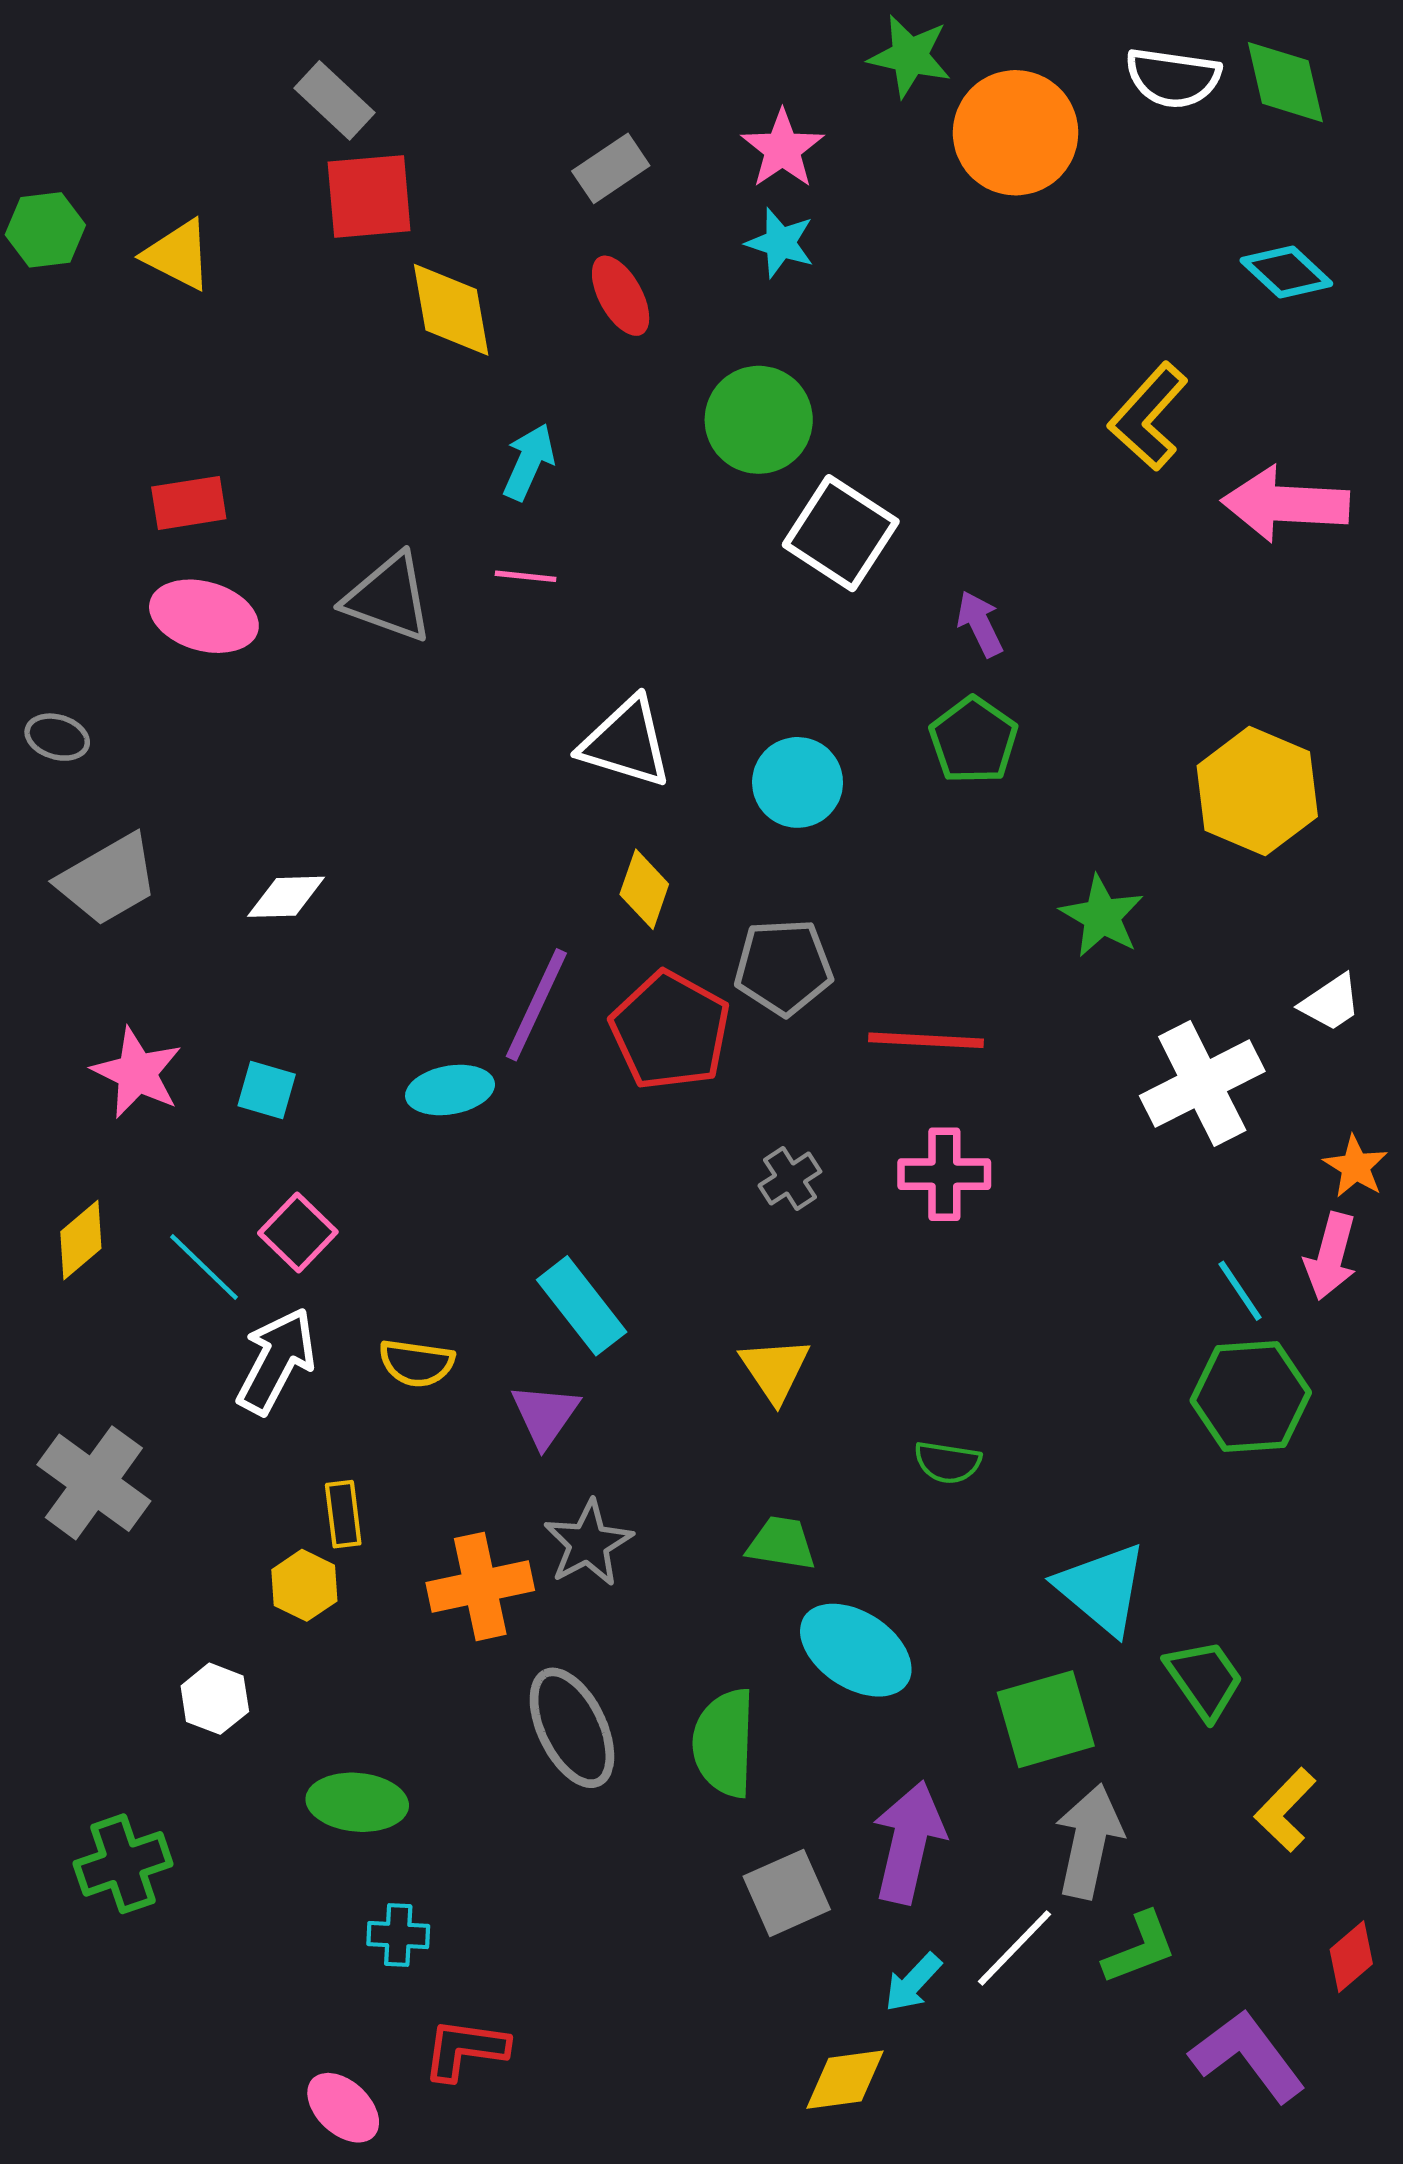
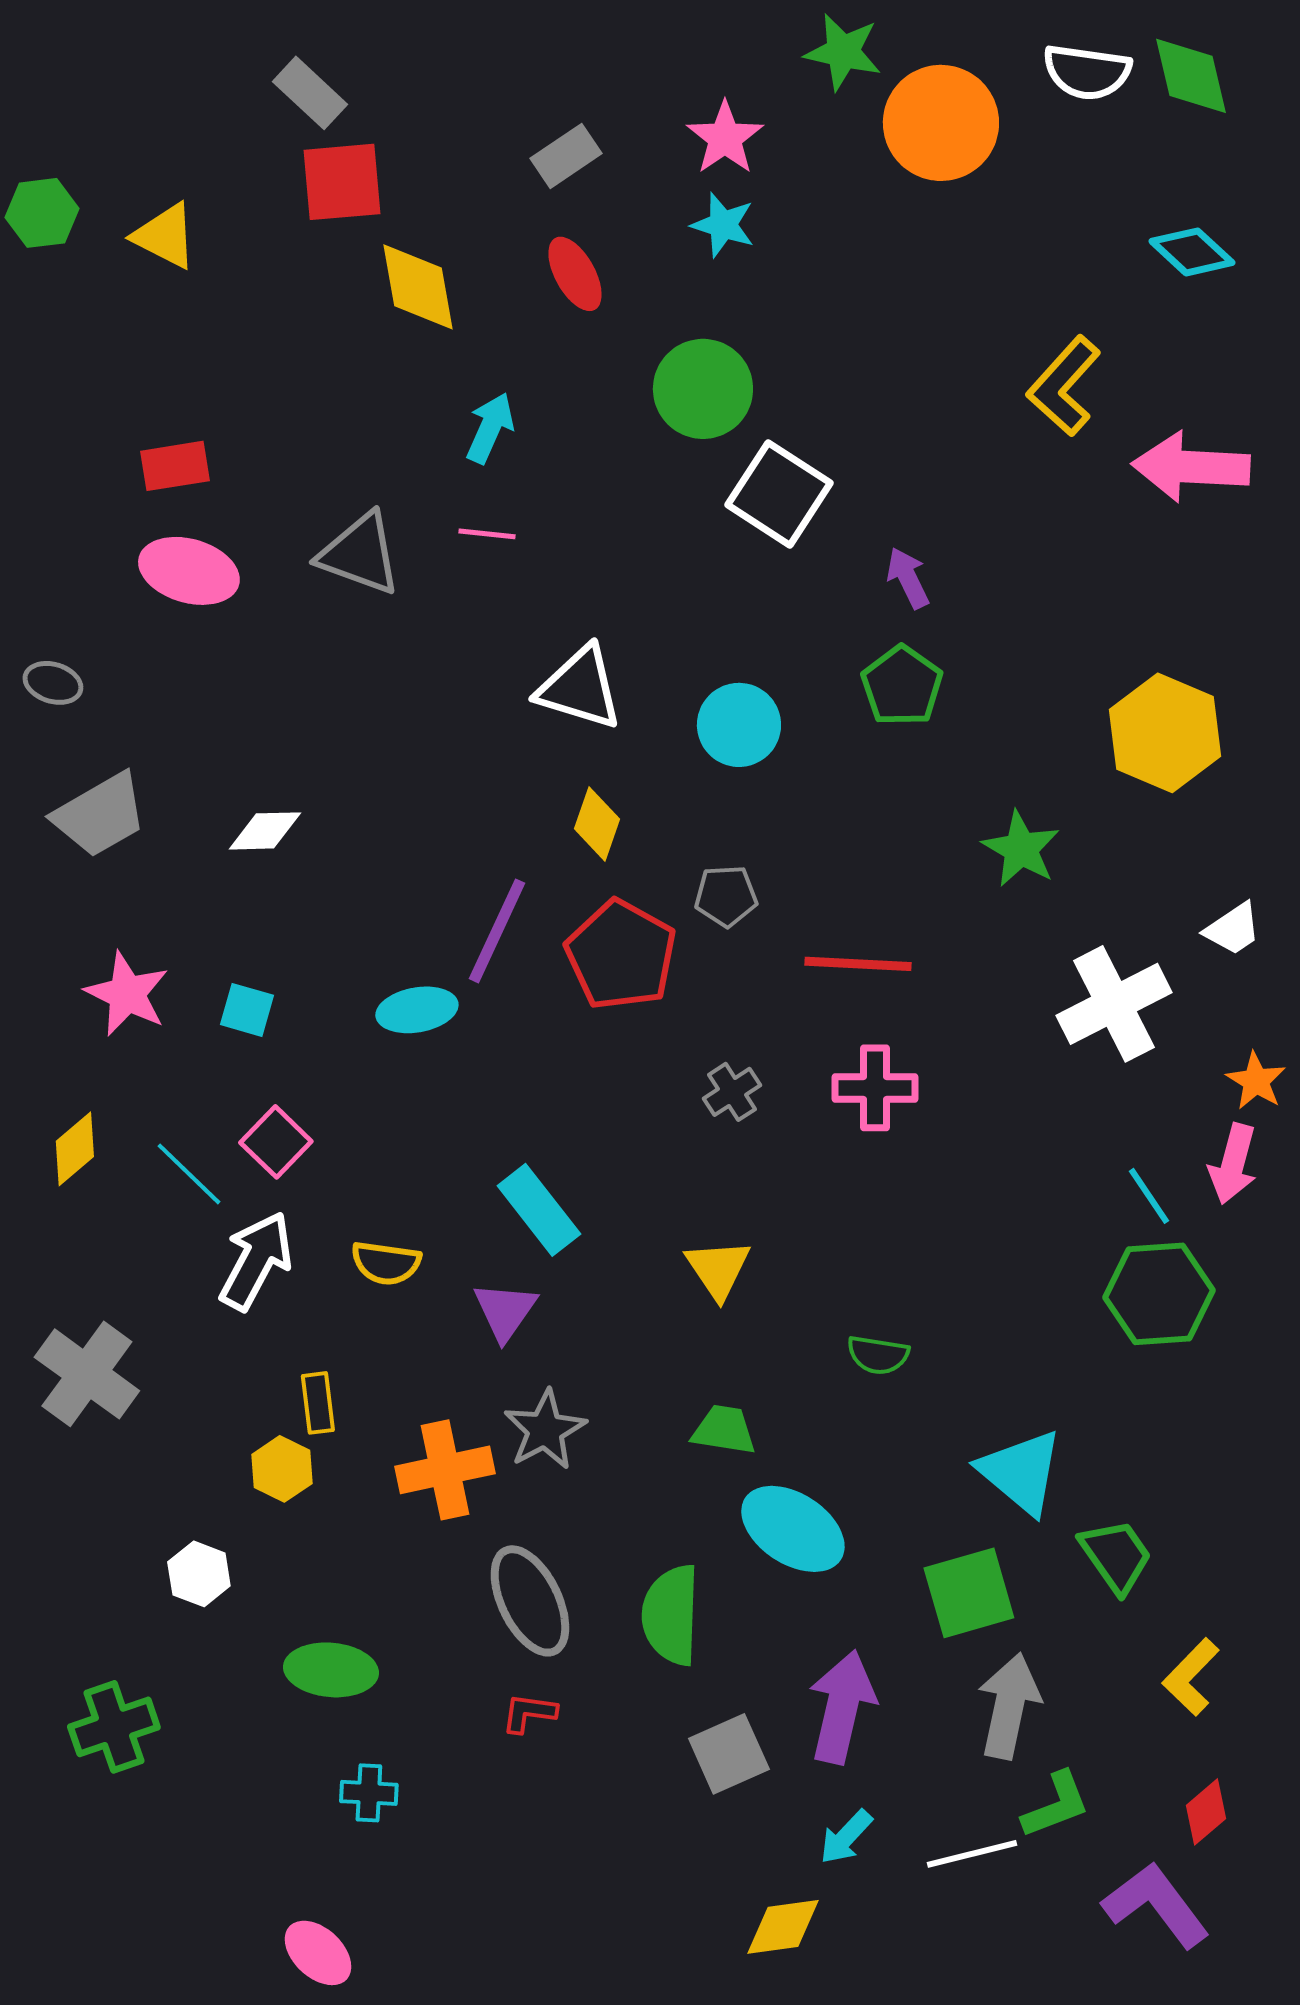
gray pentagon: (783, 967) -> (726, 896), size x0.7
white line: (1014, 1948) -> (972, 1854), moved, turned 32
red diamond: (1351, 1957) -> (1206, 1812), moved
red L-shape: (465, 2049) -> (529, 1713), moved, size x0.7

